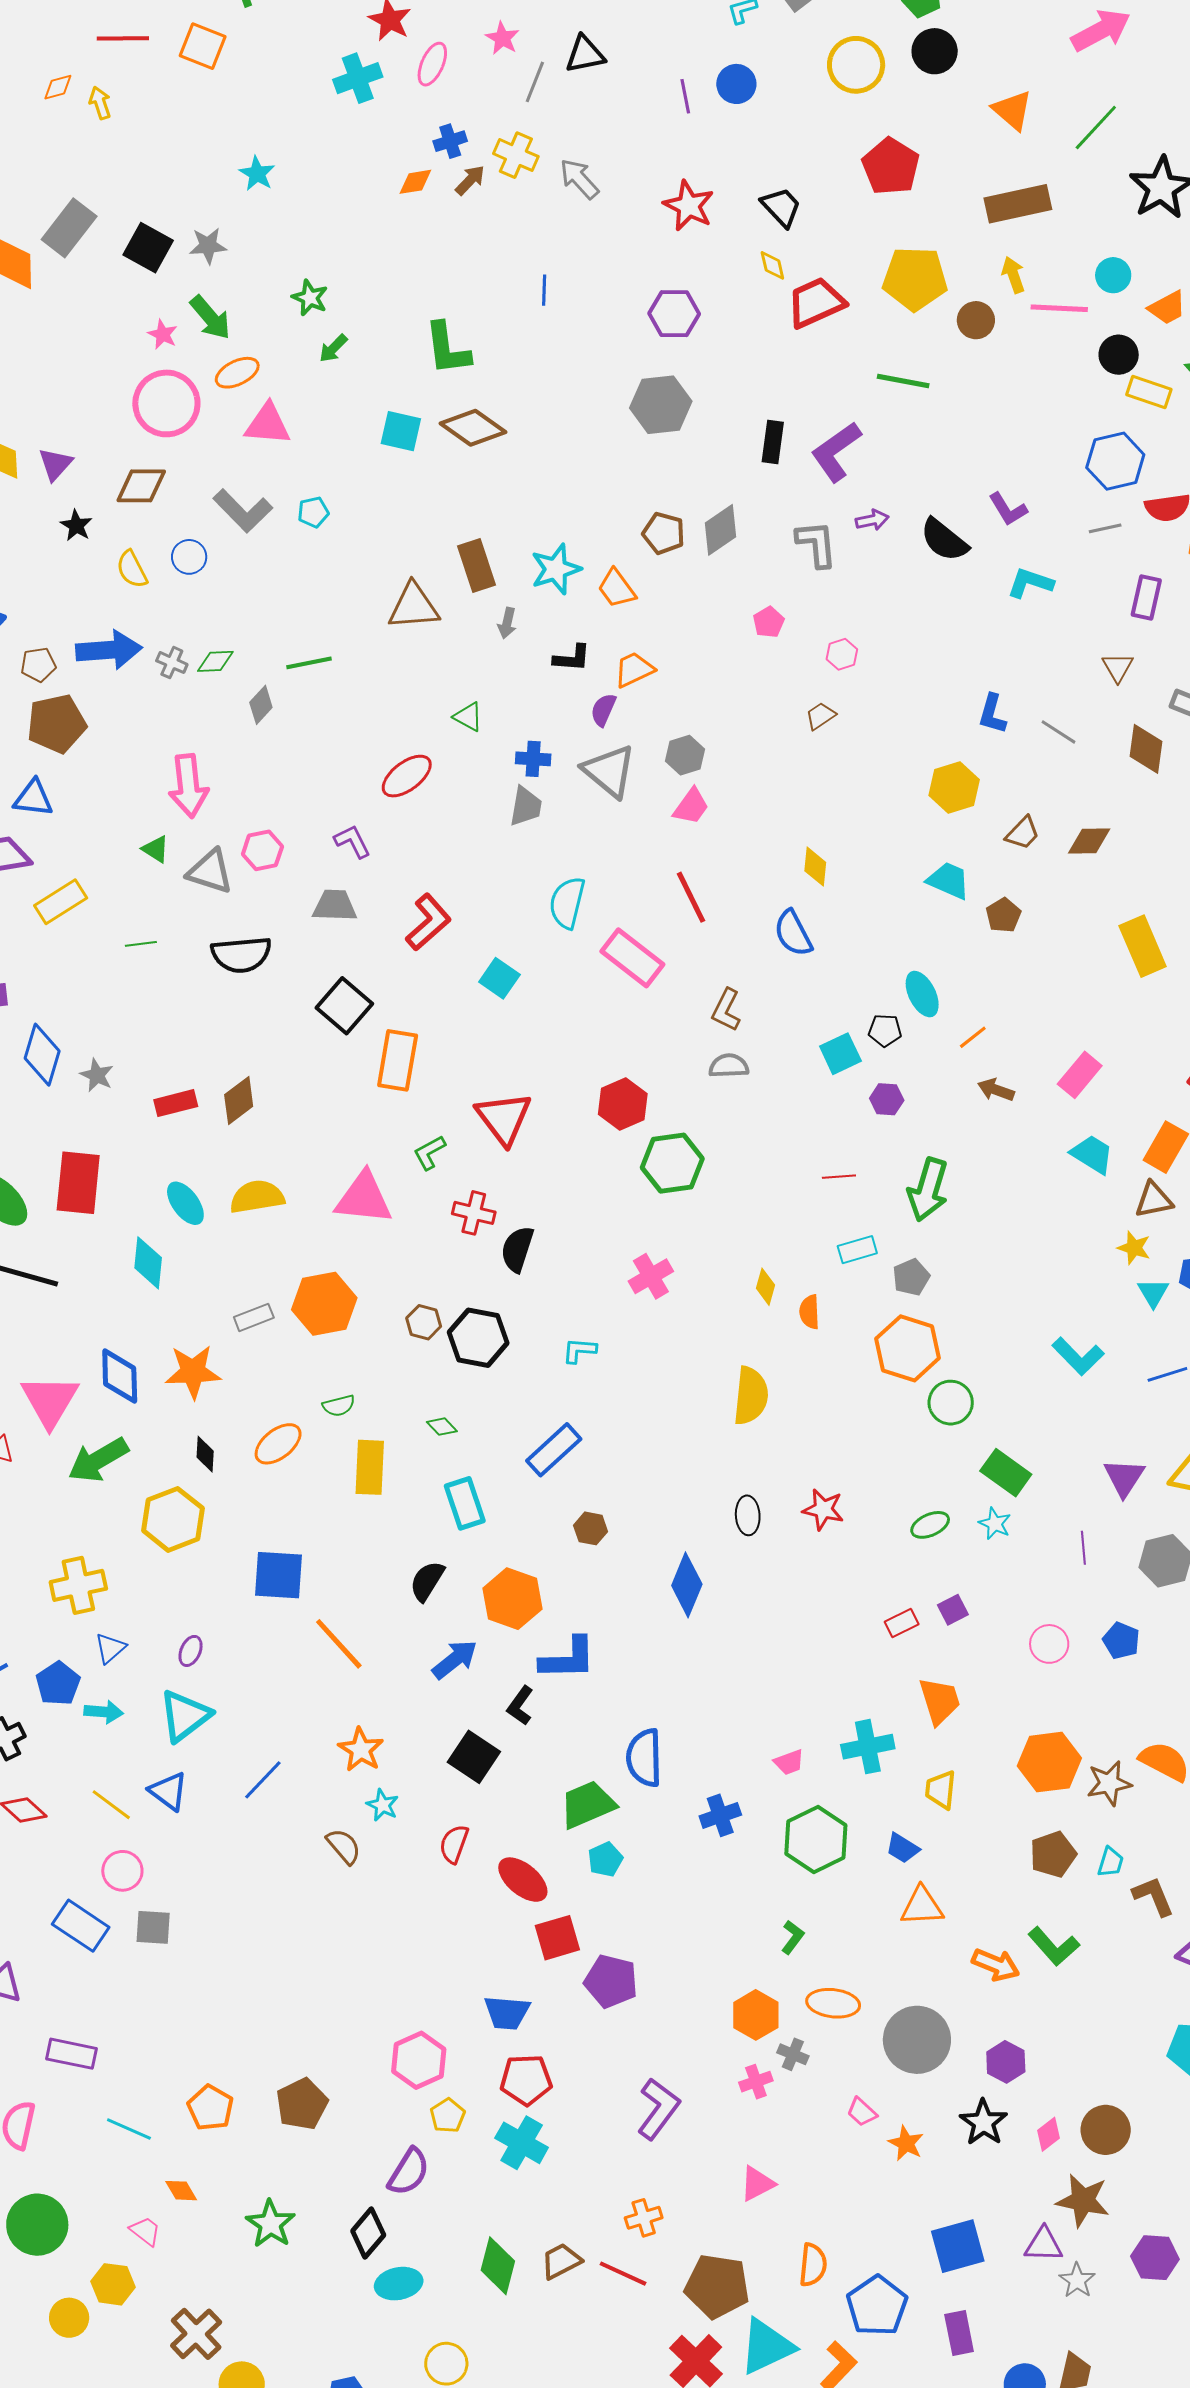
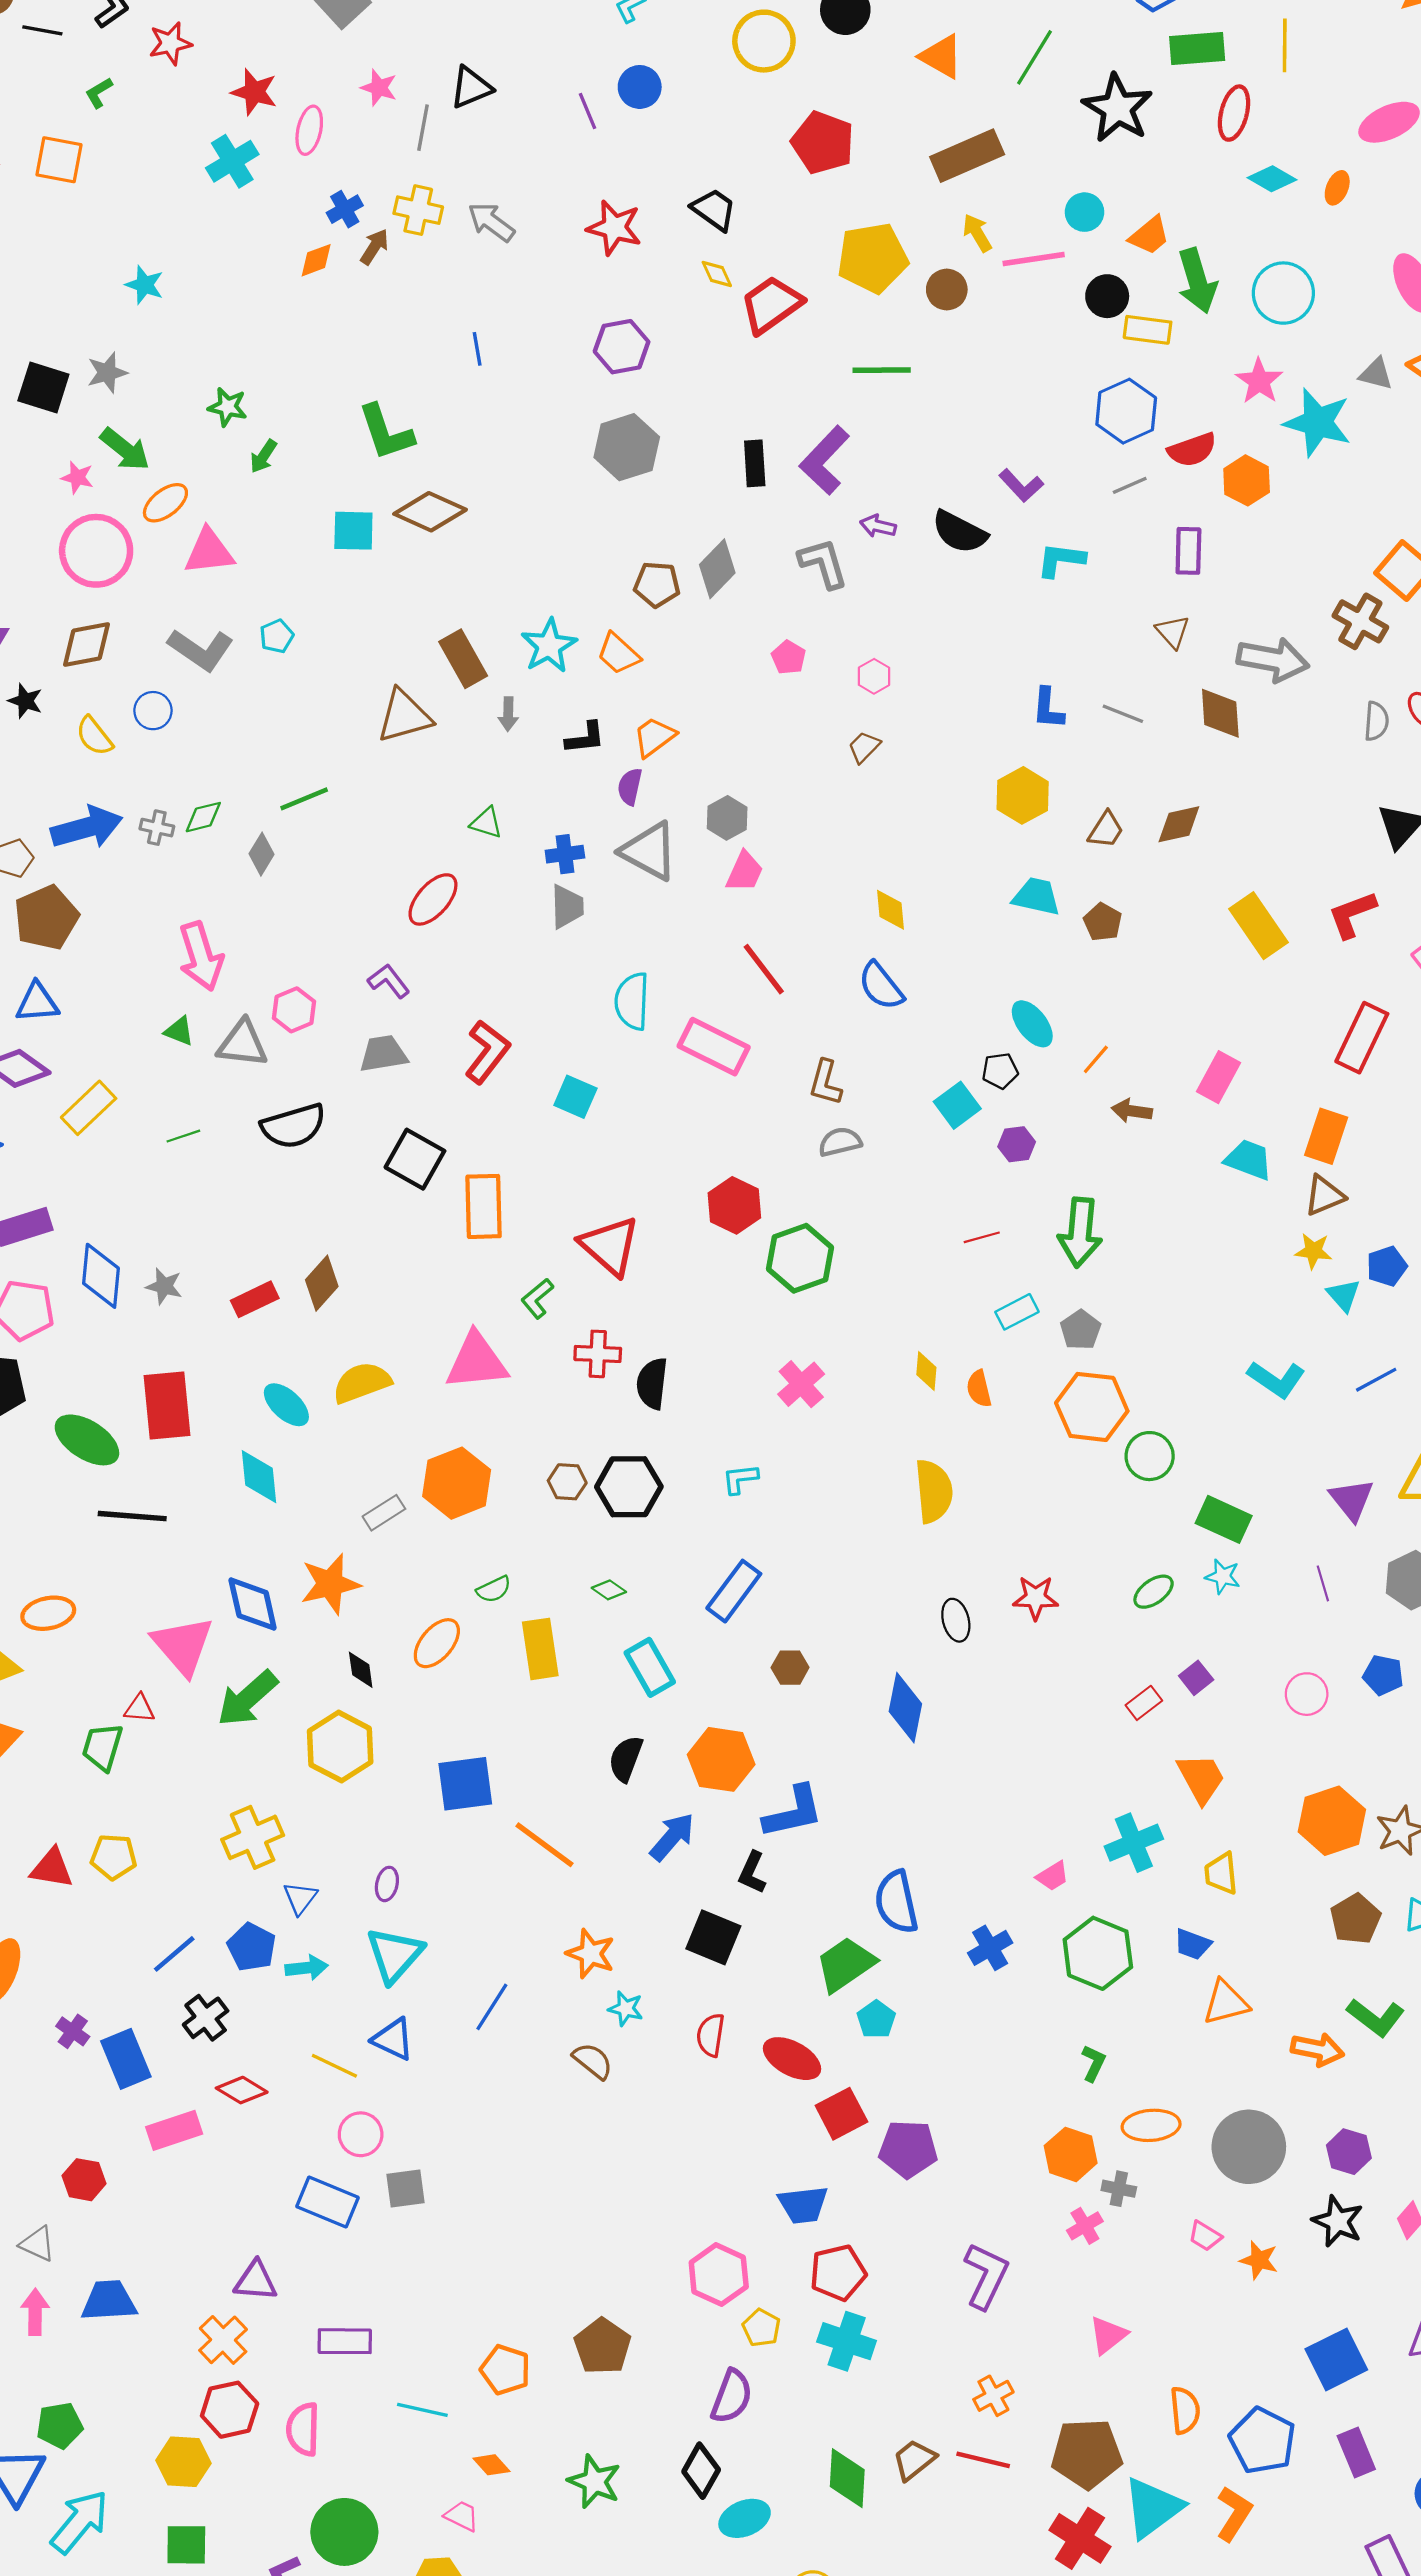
purple arrow: (872, 520) -> (878, 526), turned -144

